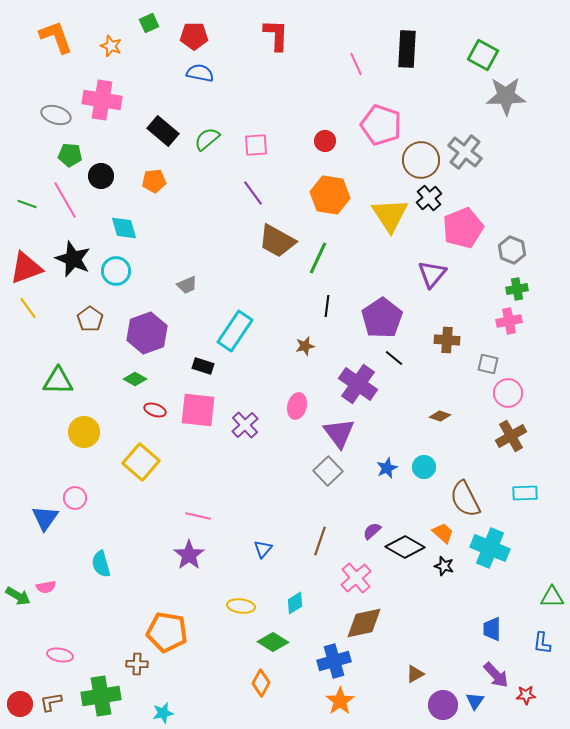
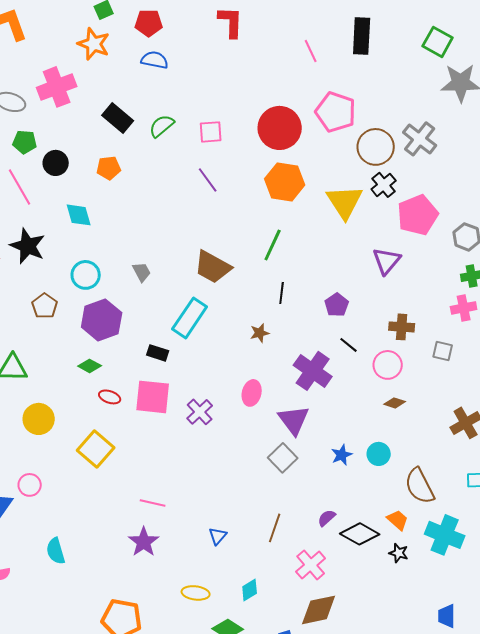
orange star: (111, 46) -> (94, 44), moved, size x1.5
pink cross: (102, 100) -> (57, 87), turned -30
red circle: (325, 141) -> (280, 128), size x2.0
brown trapezoid: (277, 241) -> (213, 267), moved
cyan circle: (116, 271) -> (86, 275), moved
gray trapezoid: (187, 285) -> (142, 272), turned -95
purple pentagon: (382, 318) -> (337, 305), size x0.6
pink circle: (508, 393) -> (388, 365), moved

